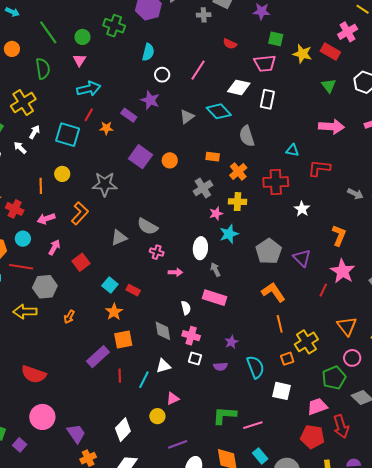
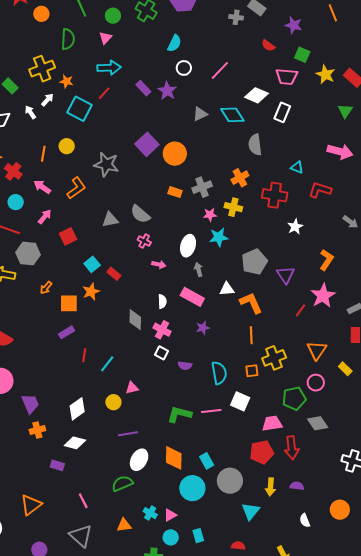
red semicircle: (230, 44) -> (268, 45), moved
purple rectangle: (129, 115) -> (143, 88), moved
orange star: (106, 128) -> (66, 81), moved
orange rectangle: (213, 157) -> (175, 192), moved
orange circle: (170, 160) -> (175, 154), size x1.5
pink arrow: (46, 219) -> (42, 187), turned 42
orange square: (123, 340) -> (69, 303), moved
purple star: (231, 342) -> (203, 328), moved
purple rectangle: (98, 357) -> (67, 332), size x0.7
white triangle: (163, 366) -> (227, 289), moved
pink line: (253, 425) -> (211, 411), moved
red pentagon: (312, 437) -> (262, 452), turned -30

